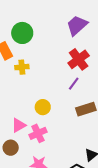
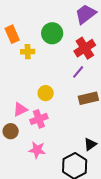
green circle: (22, 33) -> (52, 33), moved

